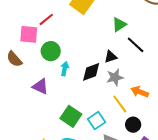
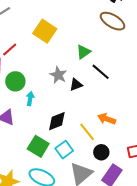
black diamond: (91, 72) -> (57, 121), moved
gray star: (115, 77) -> (58, 75), moved, turned -30

